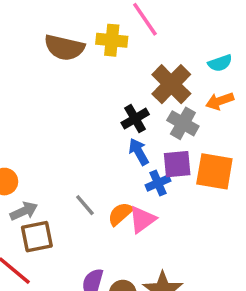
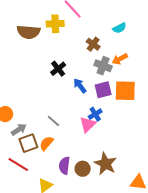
brown cross: (171, 84) -> (93, 44), size x0.6
orange arrow: (220, 101) -> (120, 59), moved
black cross: (135, 119) -> (58, 69), moved
blue cross: (158, 183) -> (95, 114), moved
orange semicircle: (120, 214) -> (46, 143), moved

